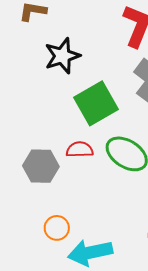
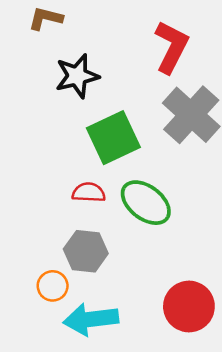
gray hexagon: (41, 166) -> (86, 251), moved

